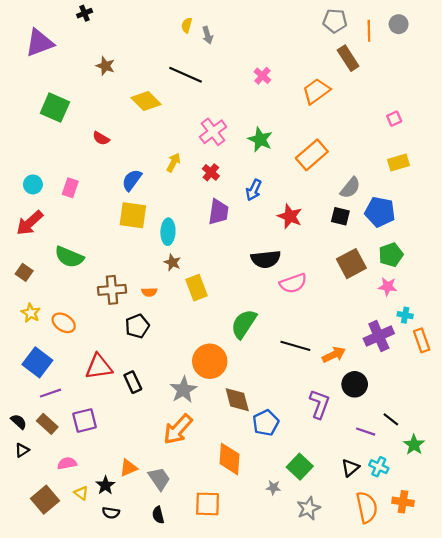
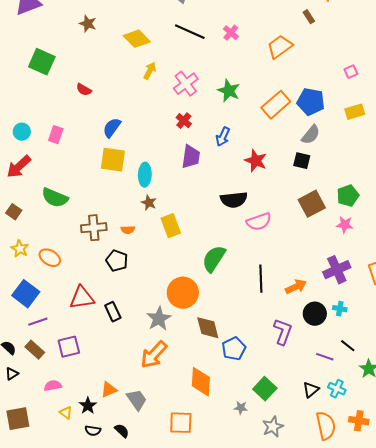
brown rectangle: (348, 58) -> (309, 17), size x0.6
black line: (186, 75) -> (190, 32), moved
yellow diamond: (146, 101) -> (137, 39), moved
yellow arrow: (173, 163) -> (150, 71), moved
blue pentagon: (380, 212) -> (311, 102), moved
cyan cross: (405, 315) -> (340, 309), moved
black pentagon: (137, 326) -> (117, 261), turned -30
black line: (295, 346) -> (261, 279), turned 72
brown square: (45, 500) -> (18, 419), moved, turned 30
black semicircle: (158, 515) -> (122, 431), moved, turned 147

